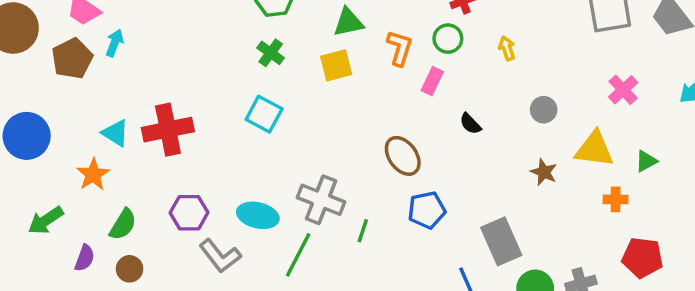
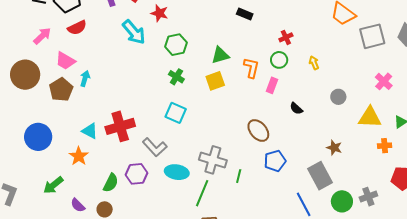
brown star: (544, 172) -> (334, 148), moved
green semicircle: (123, 224) -> (111, 183), moved
gray L-shape: (220, 256) -> (155, 147), moved
purple semicircle: (85, 258) -> (78, 205), turned 119

